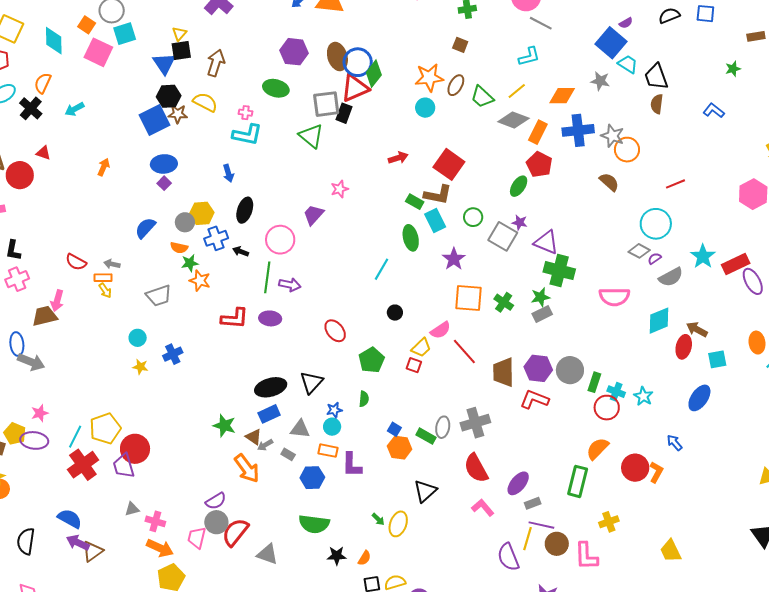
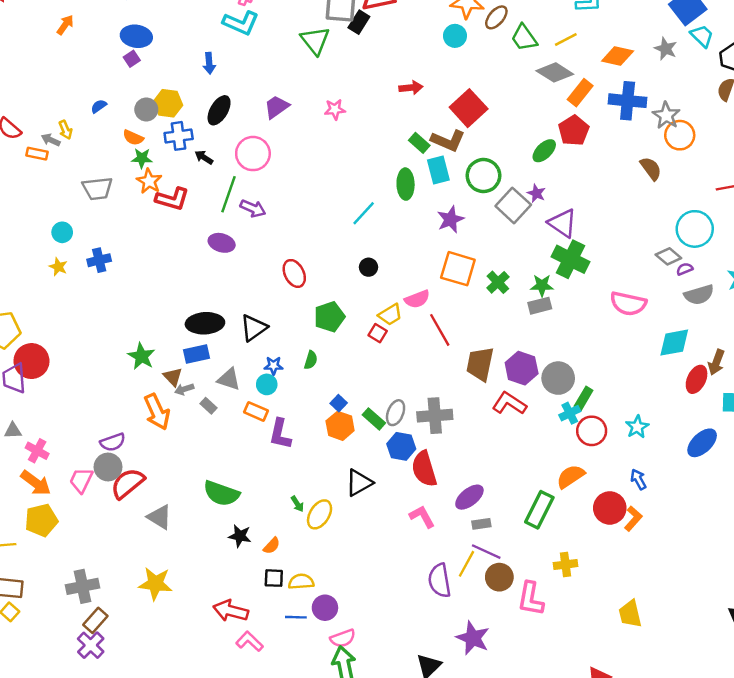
purple trapezoid: (313, 215) -> (276, 107), moved
green circle: (473, 217) -> (483, 176), size x1.5
blue semicircle: (145, 228) -> (99, 106), size x0.6
yellow arrow: (105, 291) -> (65, 130), moved
red L-shape: (235, 318) -> (172, 199), moved
brown arrow: (697, 329) -> (716, 362), turned -110
cyan cross: (616, 392) -> (570, 413), moved, turned 30
blue arrow: (675, 443) -> (638, 479), moved
blue hexagon: (312, 478) -> (401, 446), moved

